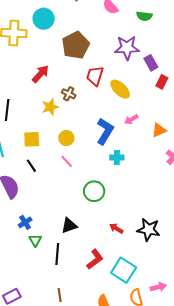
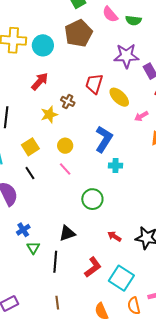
green semicircle: (144, 16) -> (133, 20), moved
cyan circle: (44, 19) -> (43, 45), moved
brown pentagon: (76, 45) -> (78, 33), moved
pink arrow: (131, 119) -> (141, 116), moved
yellow square: (32, 139) -> (30, 147), turned -30

